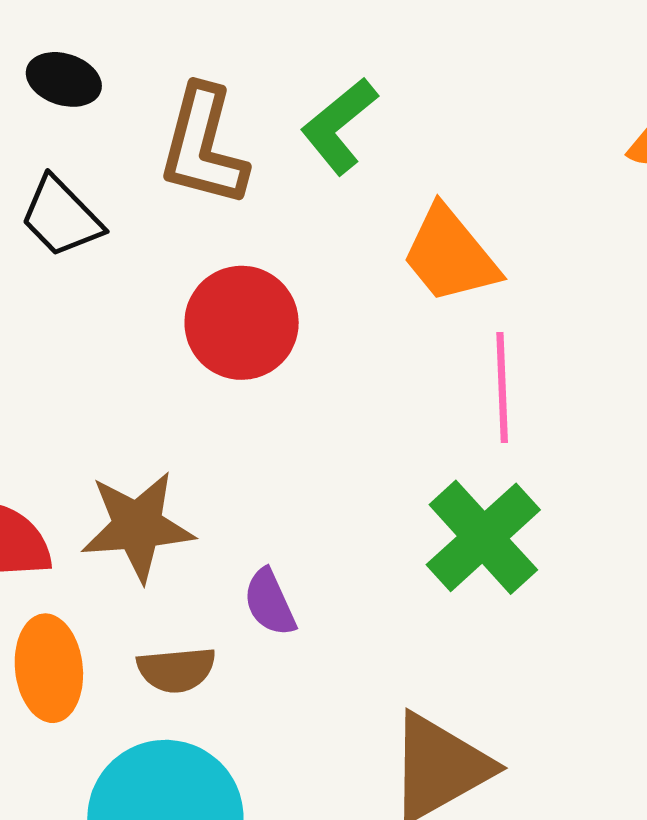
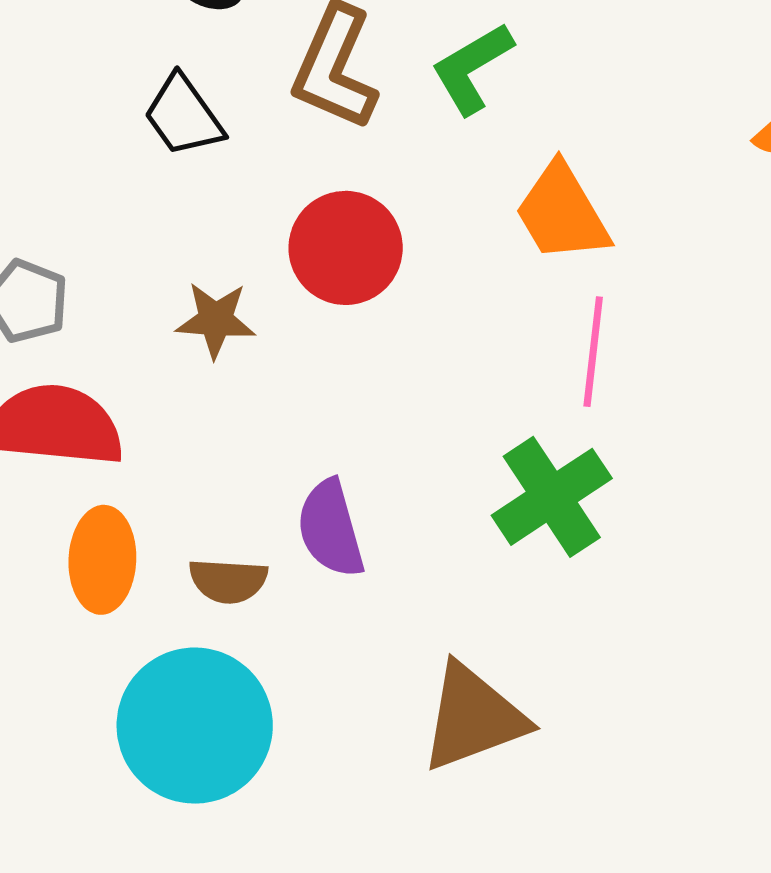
brown star: (138, 526) -> (216, 320), moved, size x0.7
purple semicircle: (270, 602) -> (331, 529), size x1.4

